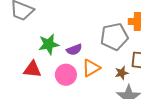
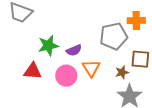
orange triangle: (91, 68) -> (91, 68), turned -30

